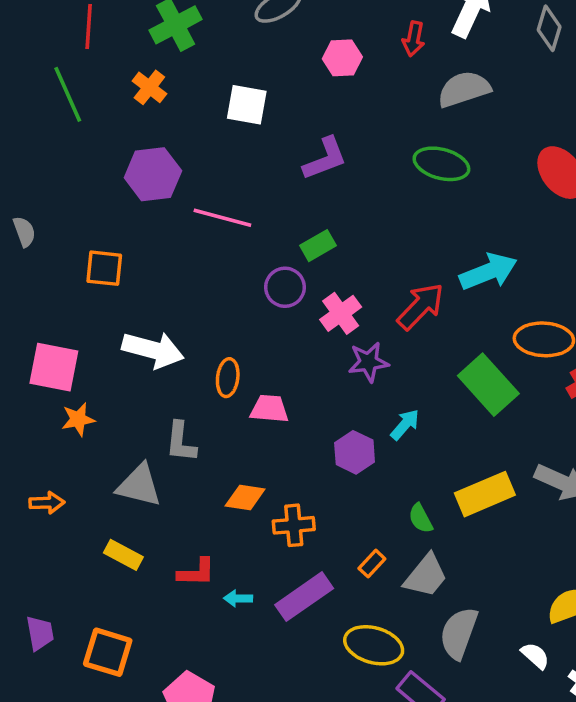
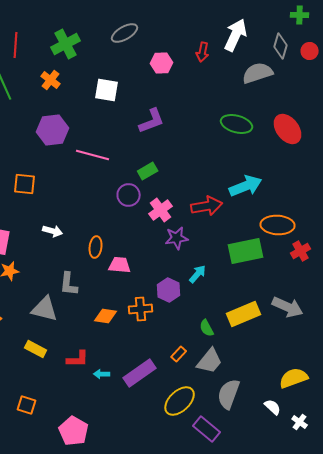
gray semicircle: (464, 89) -> (258, 73), moved
green ellipse: (441, 164) -> (237, 124), moved
red arrow: (421, 306) -> (207, 206), turned 36
white arrow: (153, 350) -> (53, 231), size x0.6
green rectangle: (488, 385) -> (246, 251), turned -60
orange cross: (294, 525) -> (141, 309), moved
yellow ellipse: (374, 645) -> (180, 401), turned -60
orange square: (108, 652) -> (27, 405), size x0.7

